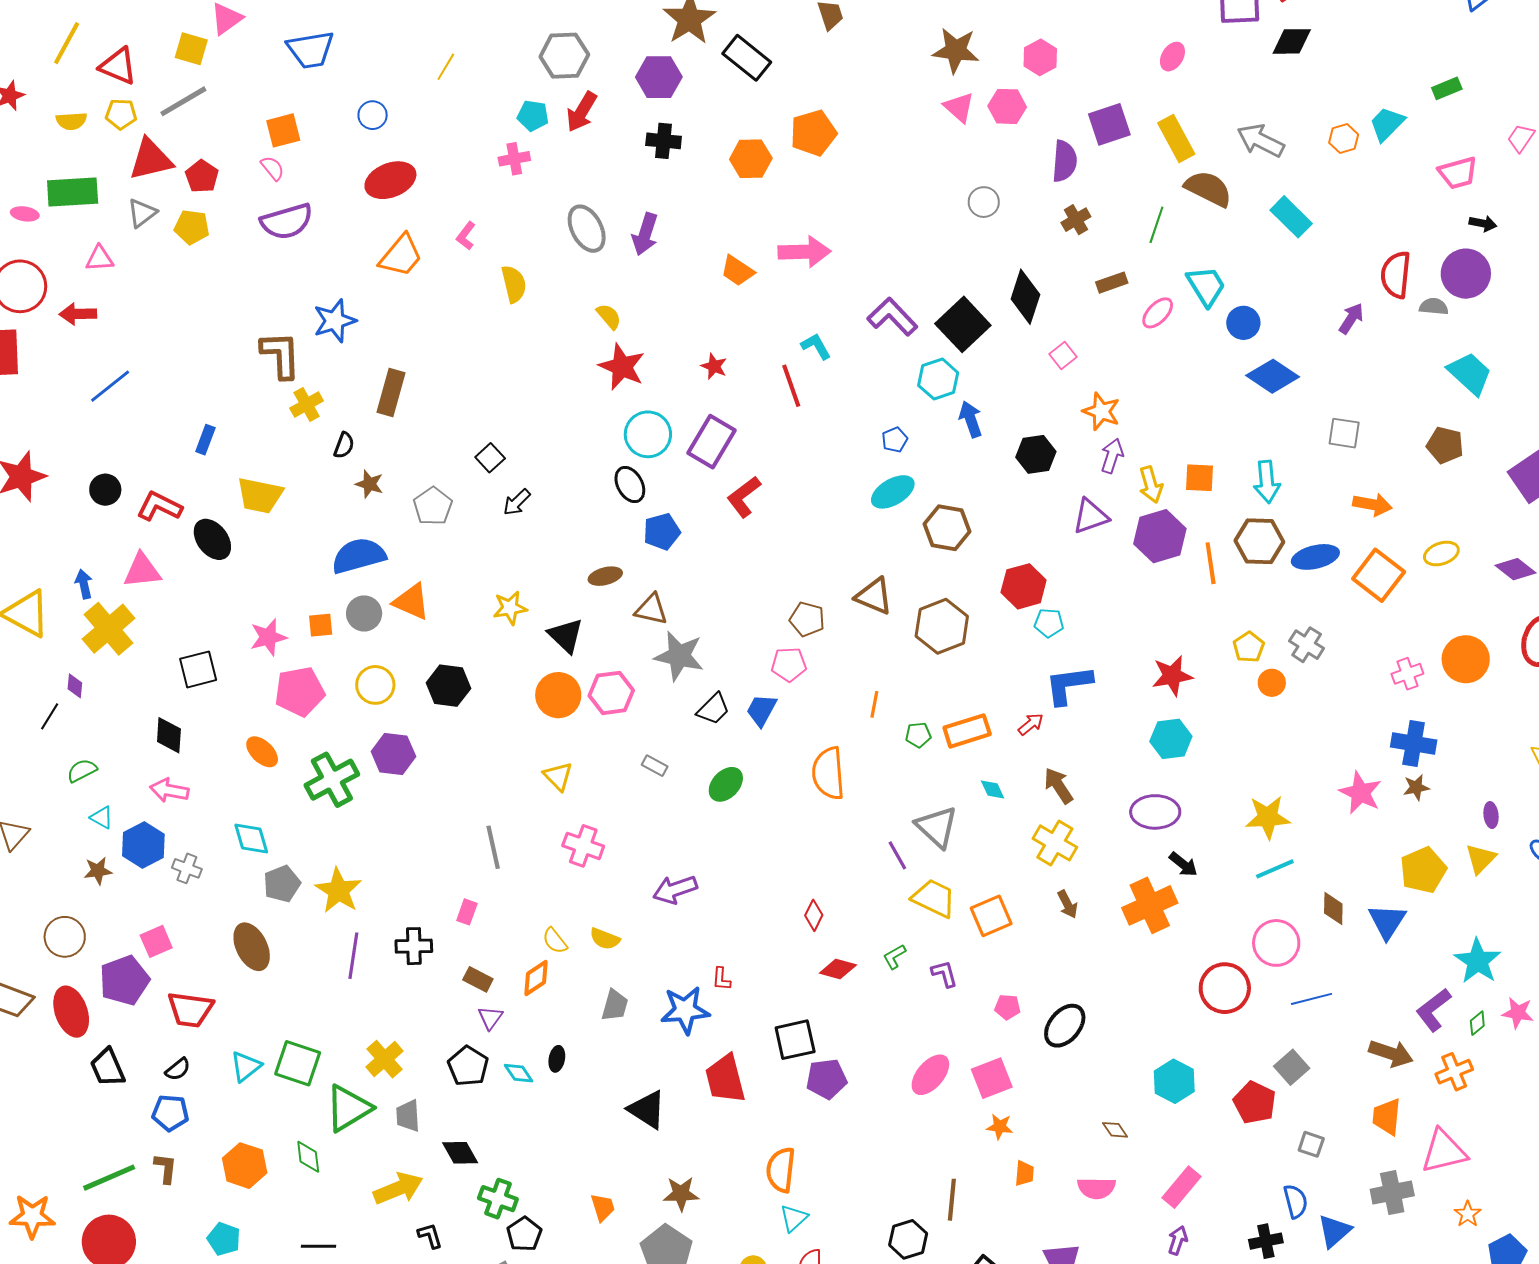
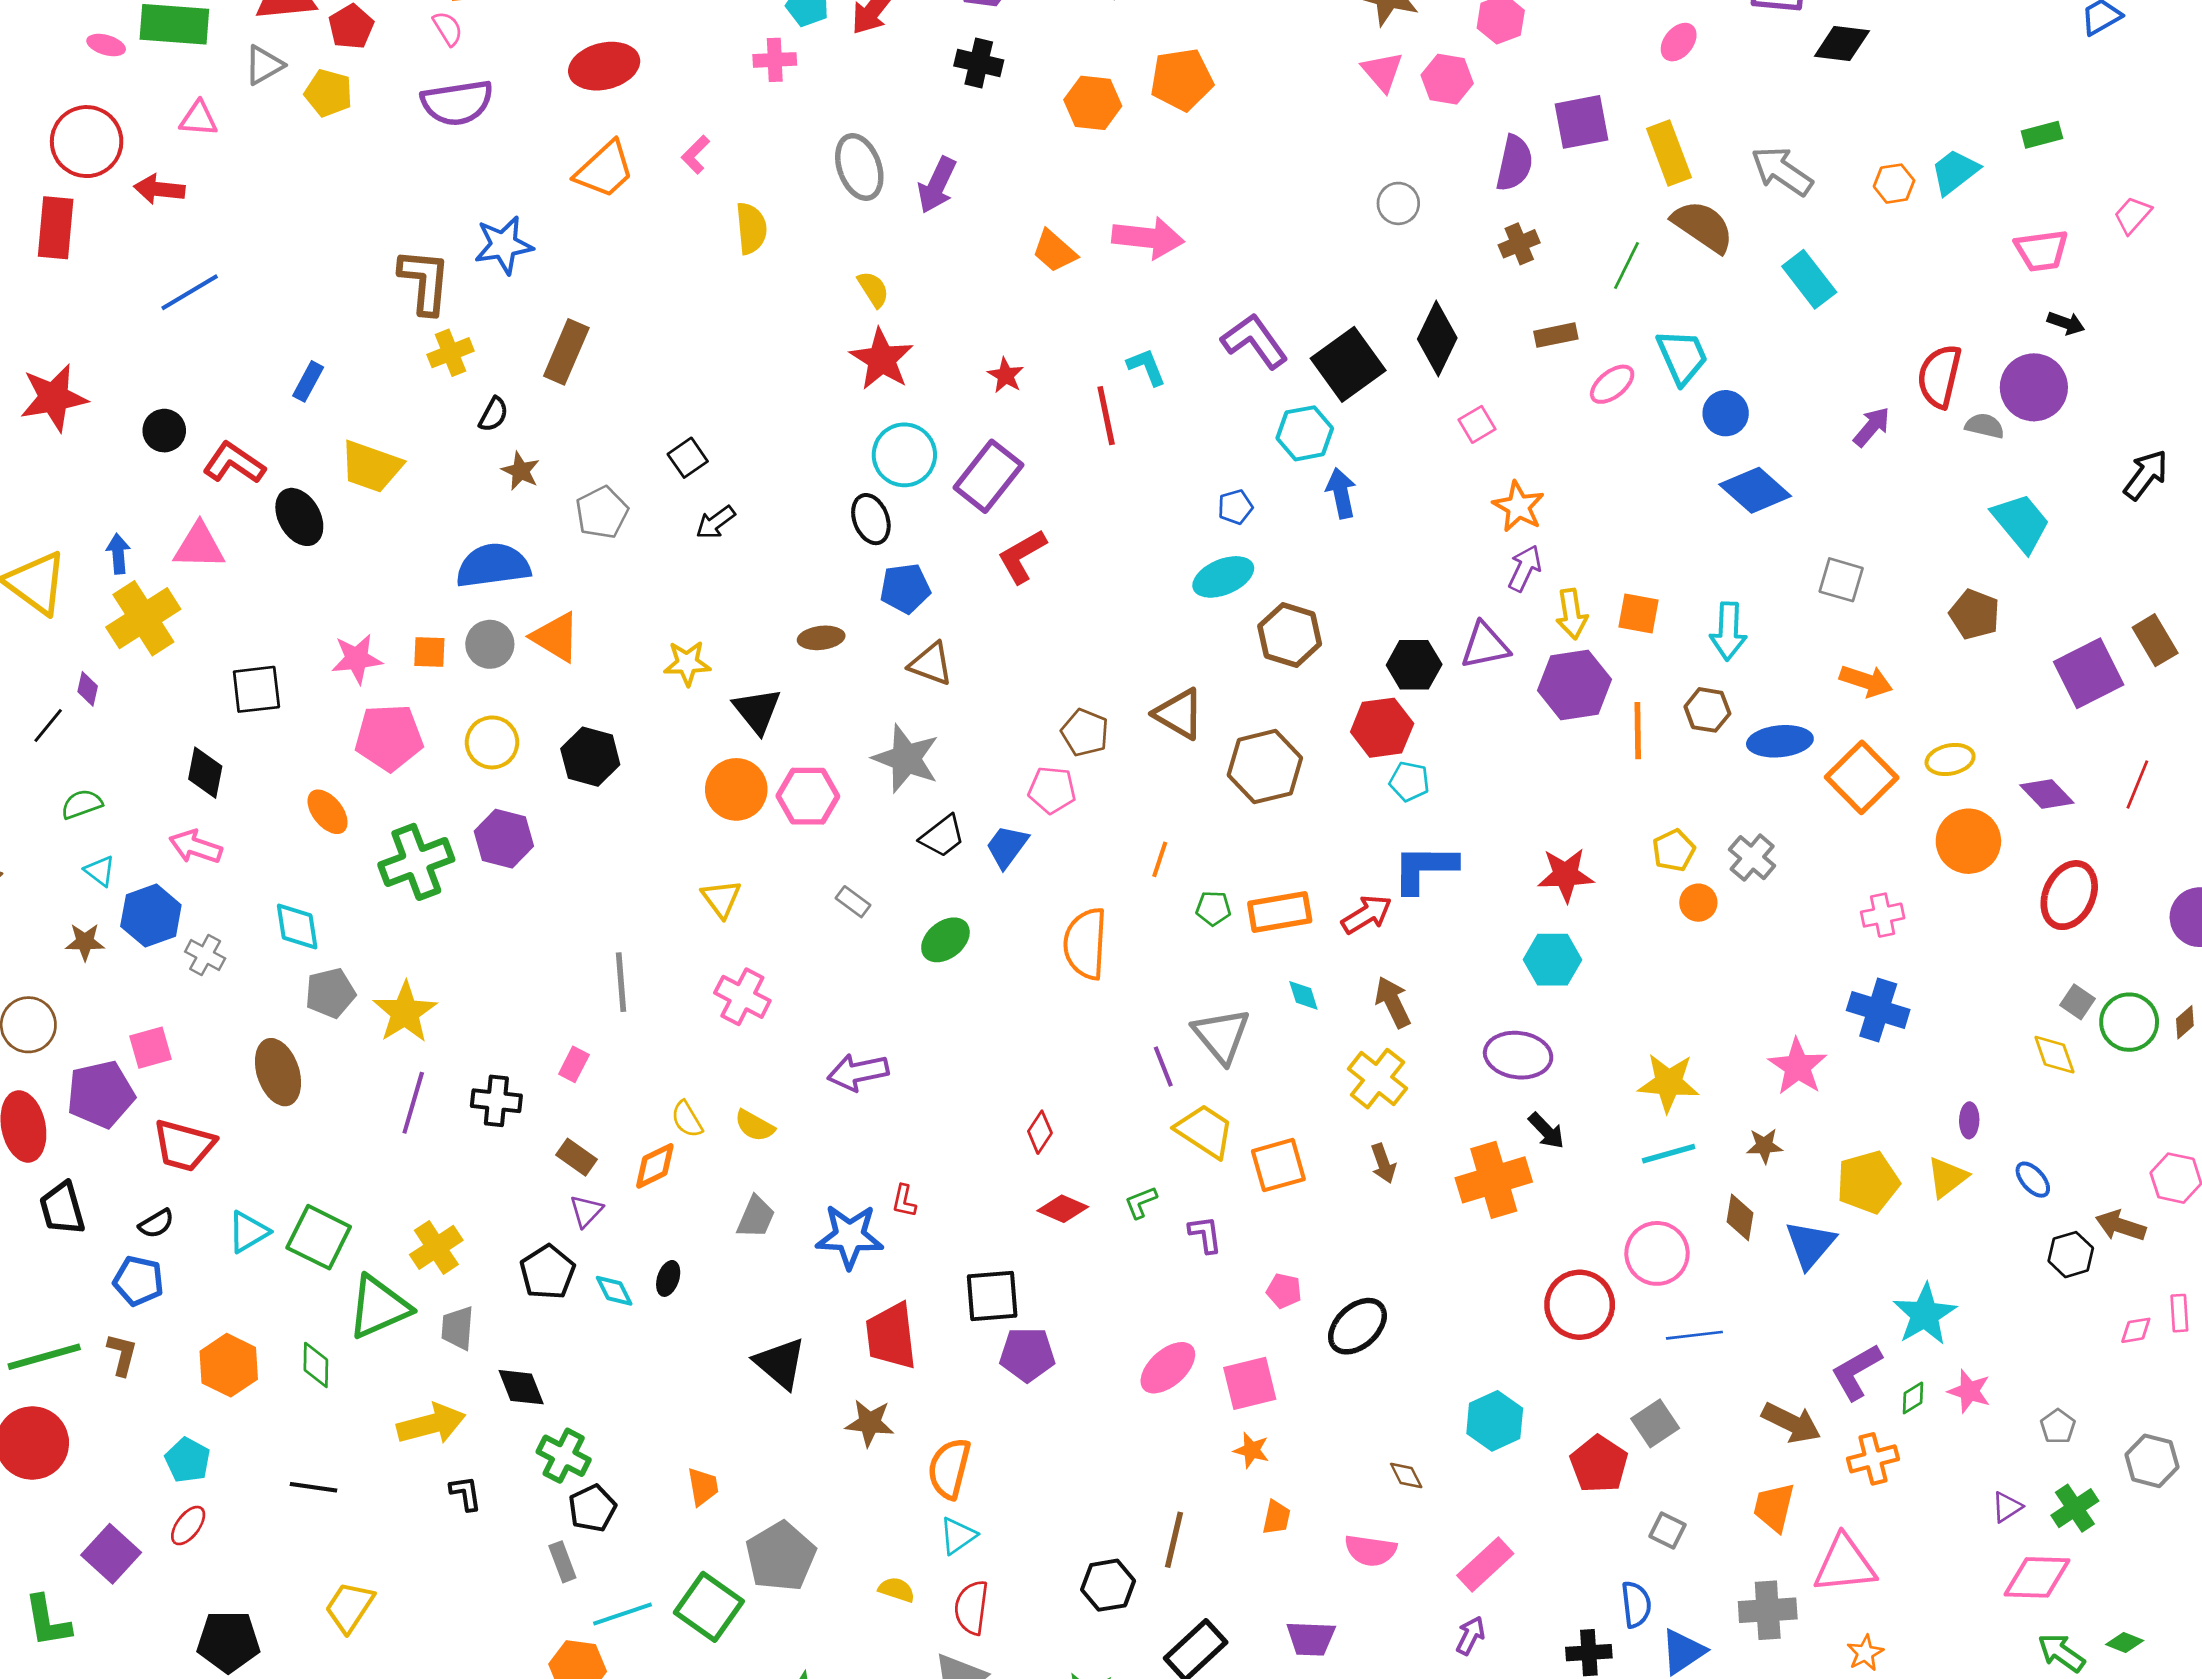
black hexagon: (1036, 454) -> (1414, 665), moved
brown hexagon: (1259, 541) -> (1707, 710), size x0.7
brown triangle: (651, 609) -> (931, 664), moved
orange circle: (1466, 659) -> (1968, 841), moved
red arrow: (1031, 724) -> (1367, 914), size x1.4
brown star: (1416, 787) -> (1764, 1146), moved
brown star: (681, 1194) -> (870, 1423), moved

